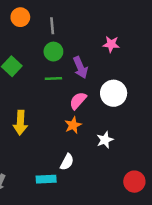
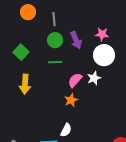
purple arrow: (80, 67) -> (76, 40), moved
white circle: (114, 93) -> (104, 55), moved
yellow arrow: (20, 123) -> (25, 84), moved
white star: (105, 140) -> (94, 78), moved

